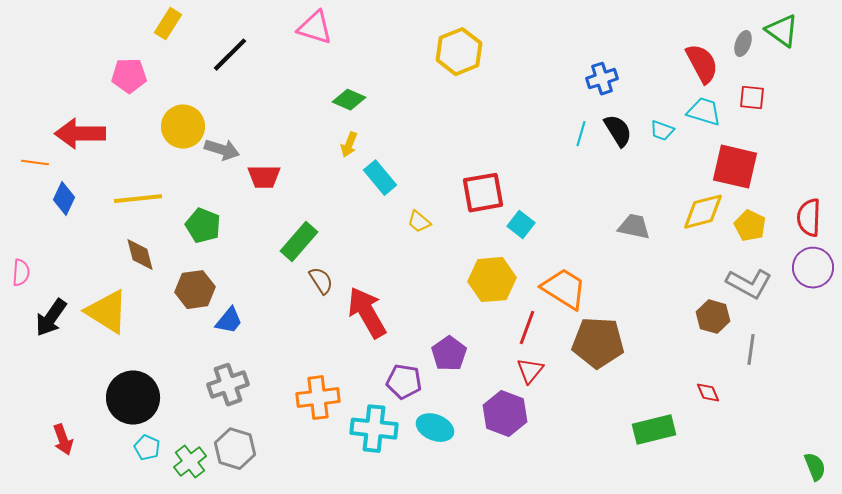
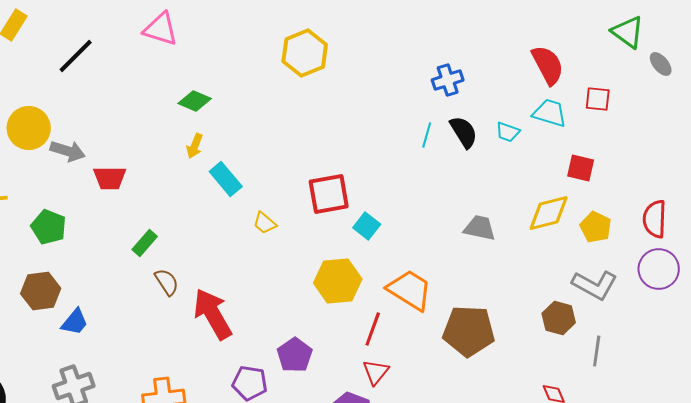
gray ellipse: (743, 44) -> (661, 64), moved, turned -60
red square: (735, 167) -> (581, 168), size x0.6
green rectangle: (299, 242) -> (145, 243), size x0.7
brown pentagon: (598, 343) -> (469, 331), moved

